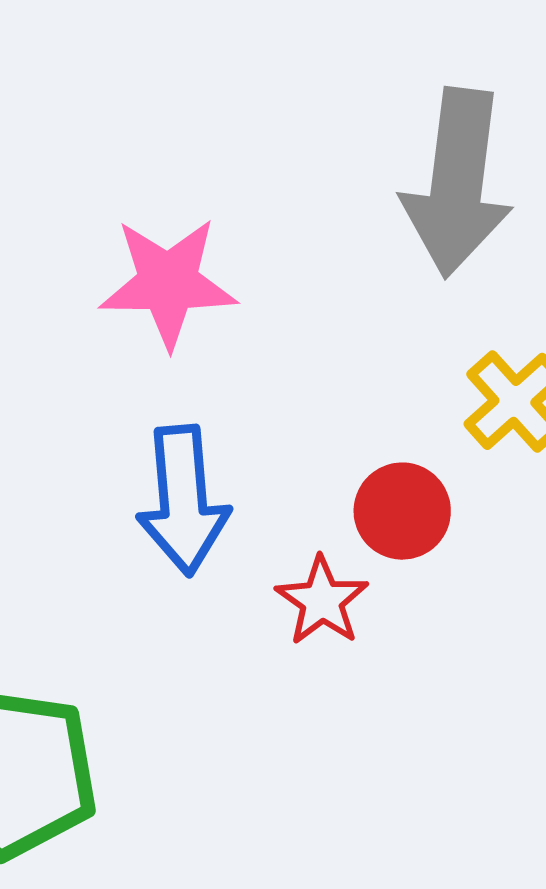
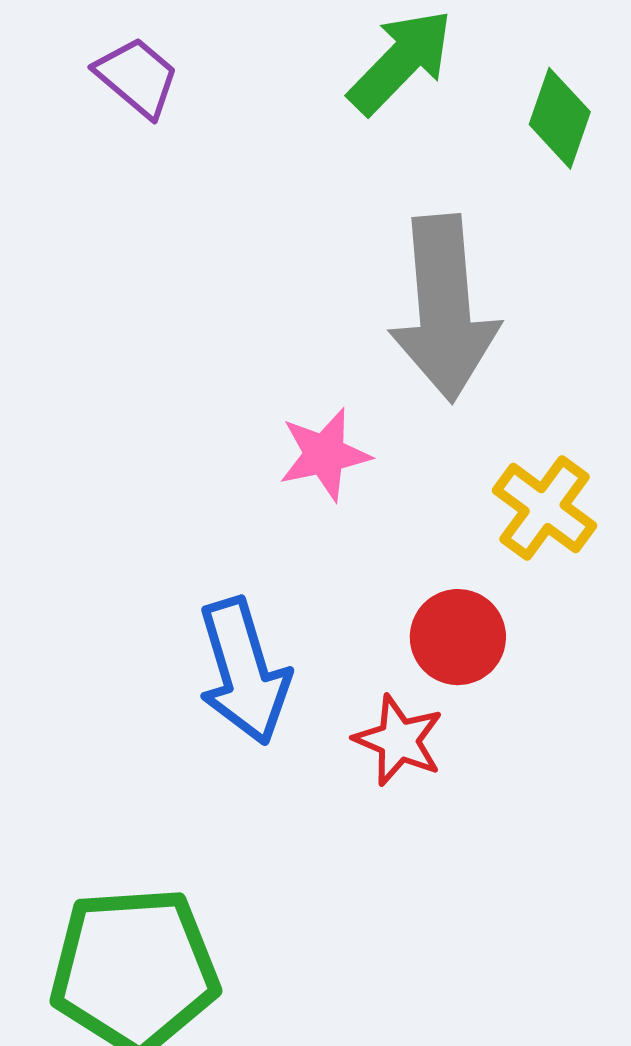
pink star: (168, 283) -> (325, 454), moved, size x0.7

